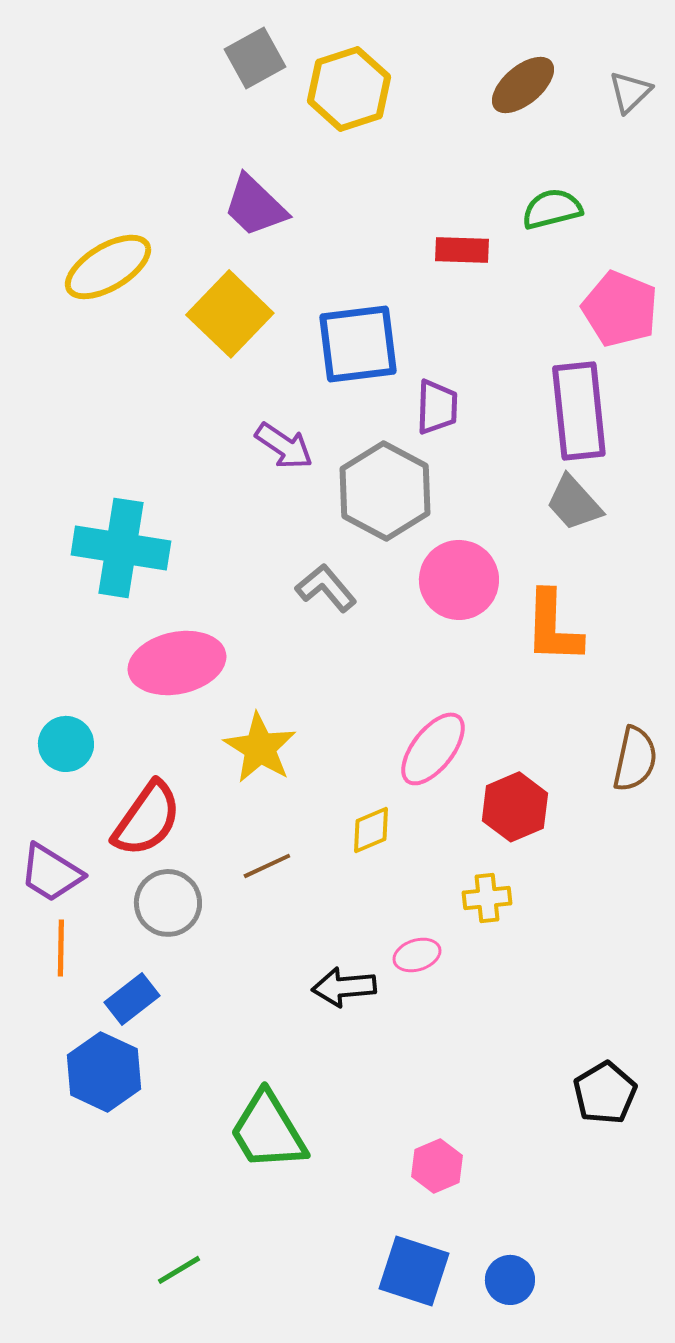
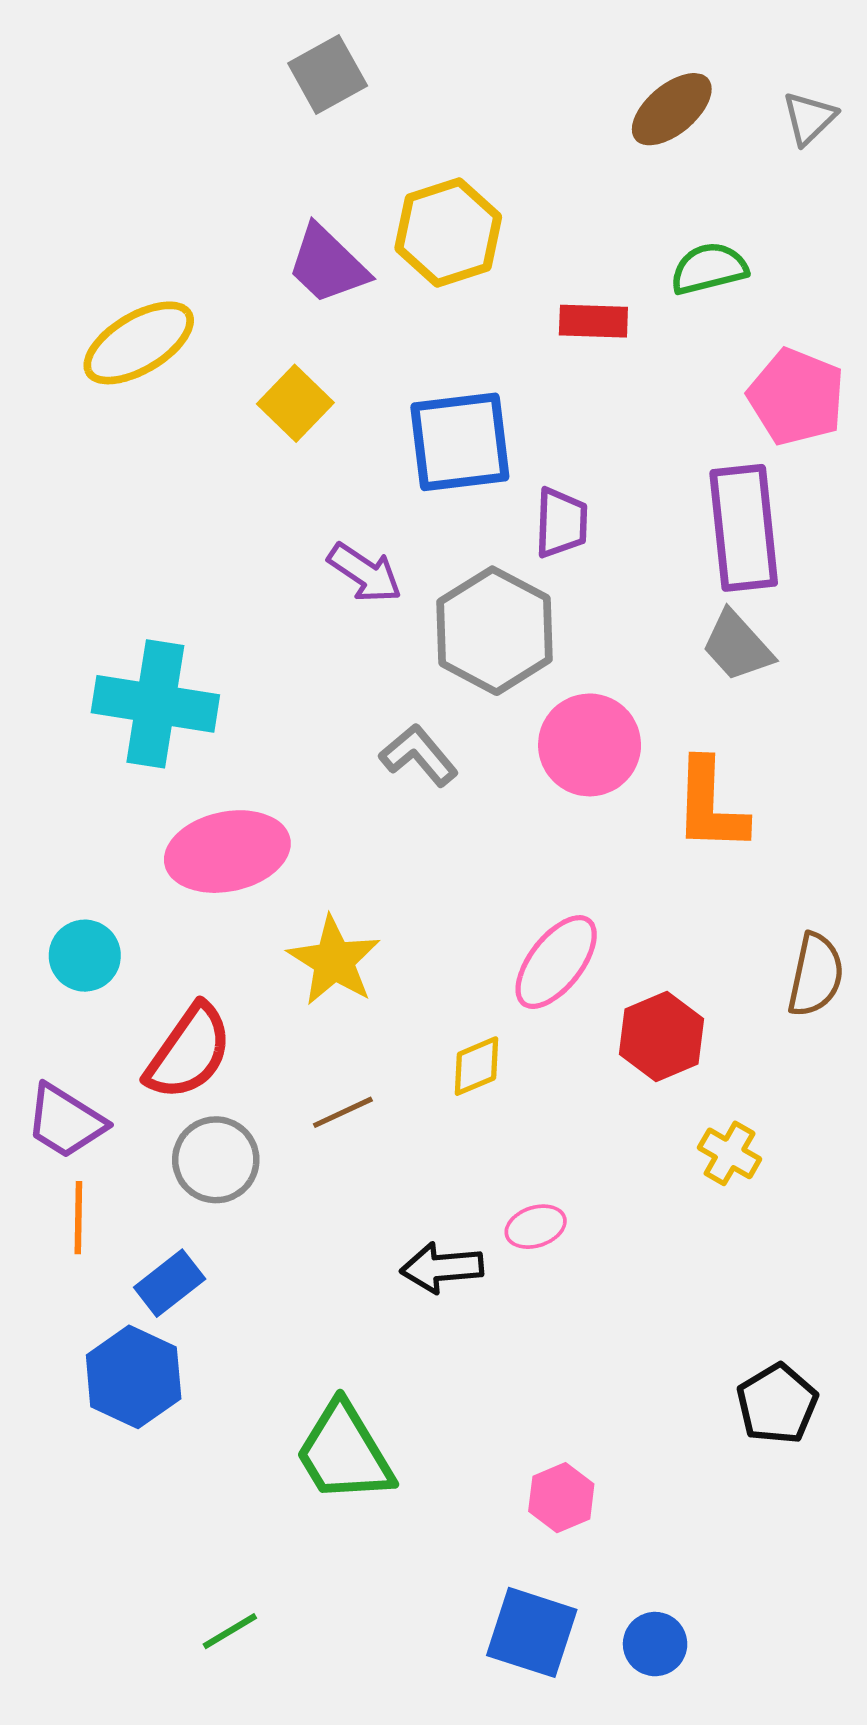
yellow hexagon: (349, 89) -> (448, 232), moved
yellow square: (230, 314) -> (295, 403), size x0.7
yellow cross: (487, 898) -> (730, 1153), moved, turned 36

